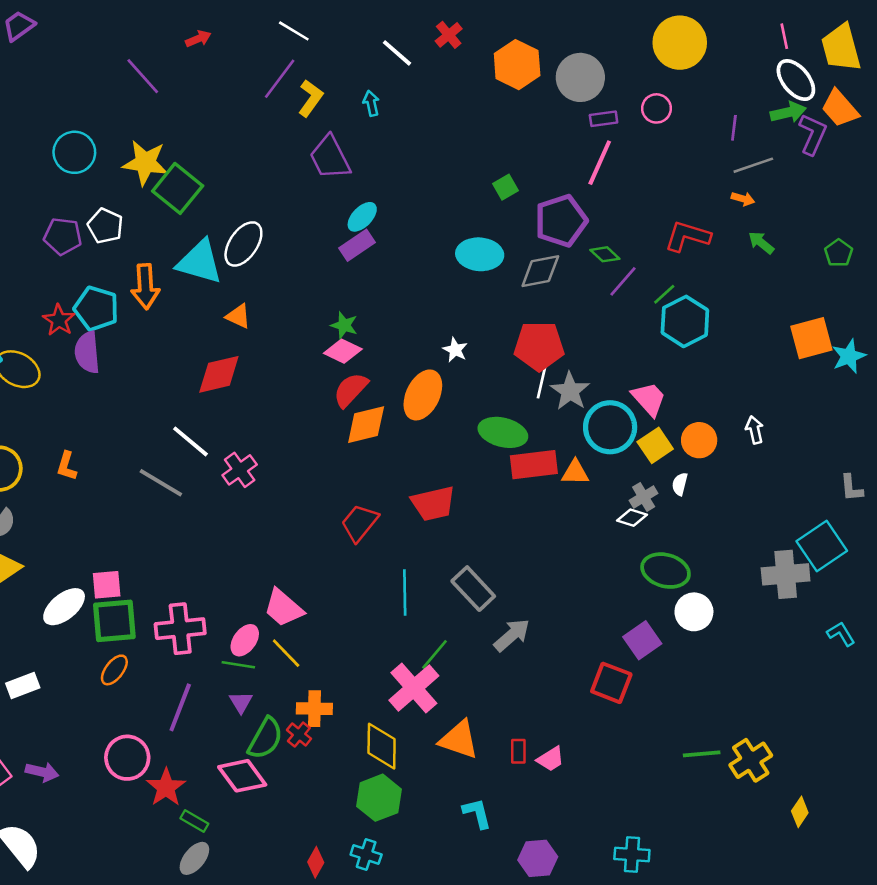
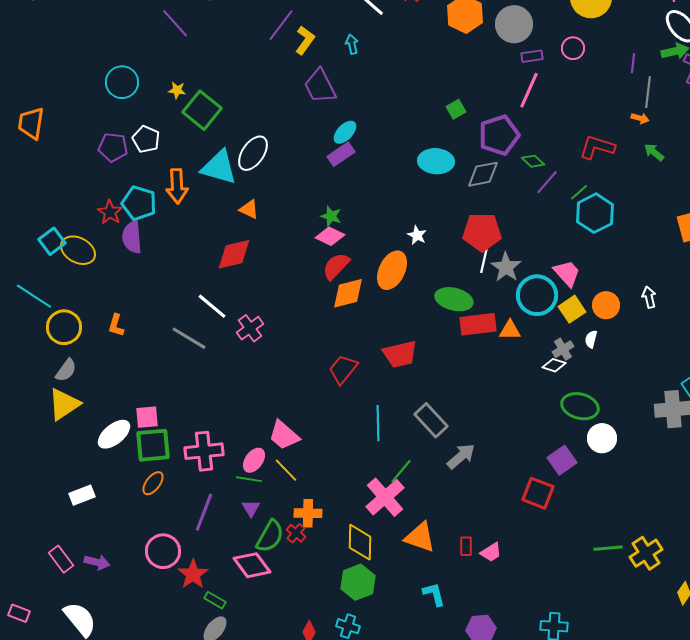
yellow star: (145, 163) -> (177, 90), size x0.5
gray line: (753, 165) -> (648, 92), turned -64

